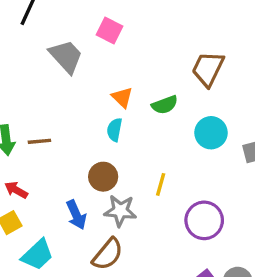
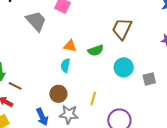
orange triangle: (122, 97) -> (70, 46), turned -32
brown line: (39, 141) -> (15, 86), moved, turned 32

